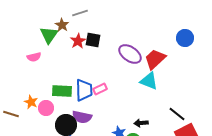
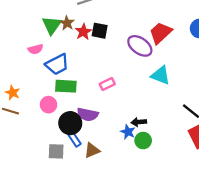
brown star: (62, 25) -> (67, 23), moved
red trapezoid: (155, 59) -> (161, 33), moved
blue trapezoid: (84, 90) -> (57, 64), moved, turned 65
orange star: (31, 102) -> (13, 93), moved
black arrow: (141, 123) -> (139, 122), moved

